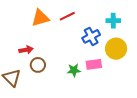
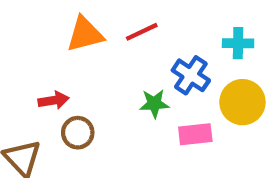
blue cross: (91, 36) -> (191, 75), turned -30
green star: (74, 70) -> (154, 104), moved

